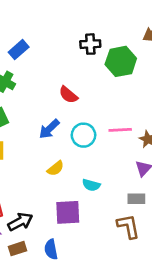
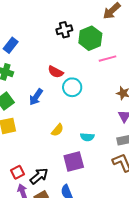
blue arrow: (49, 129) -> (36, 97), moved
pink line: (120, 130) -> (107, 59), moved
cyan circle: (83, 135) -> (72, 87), moved

